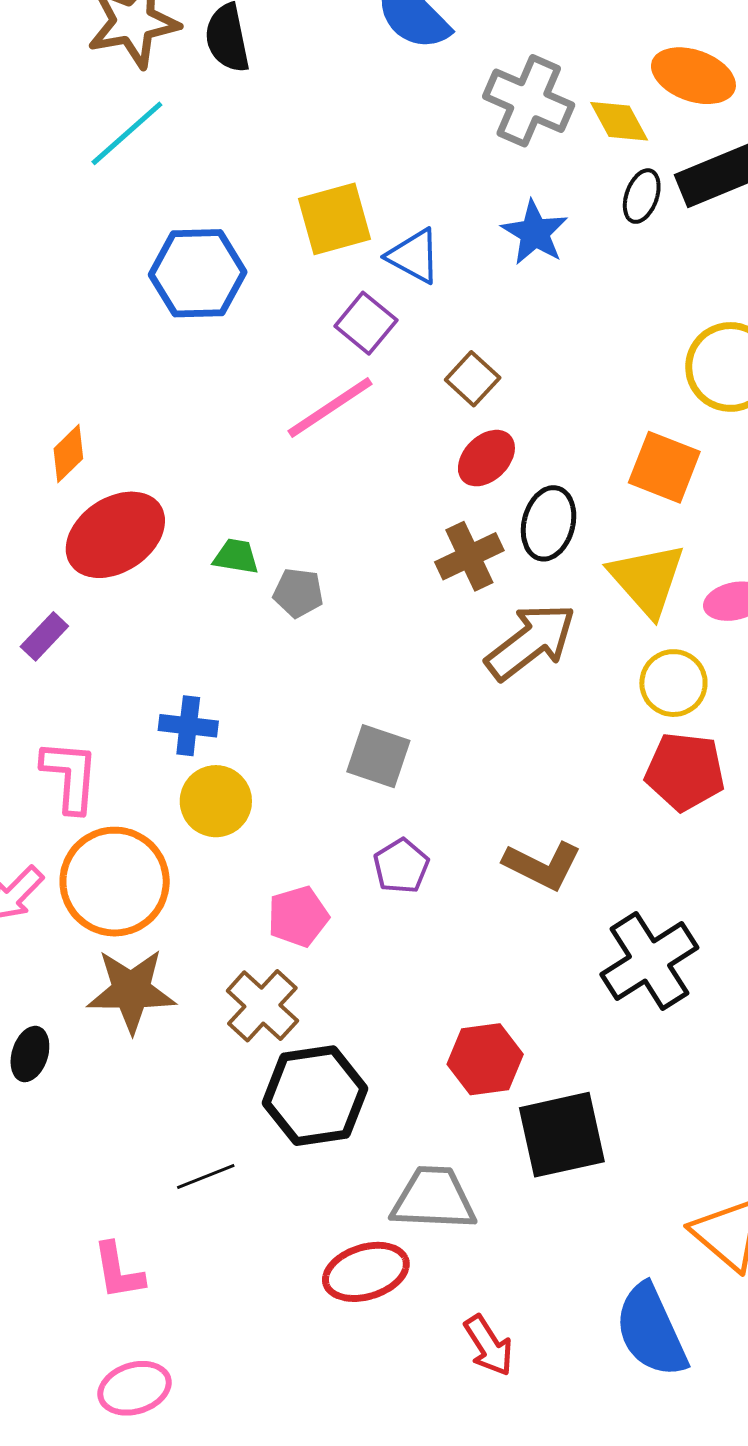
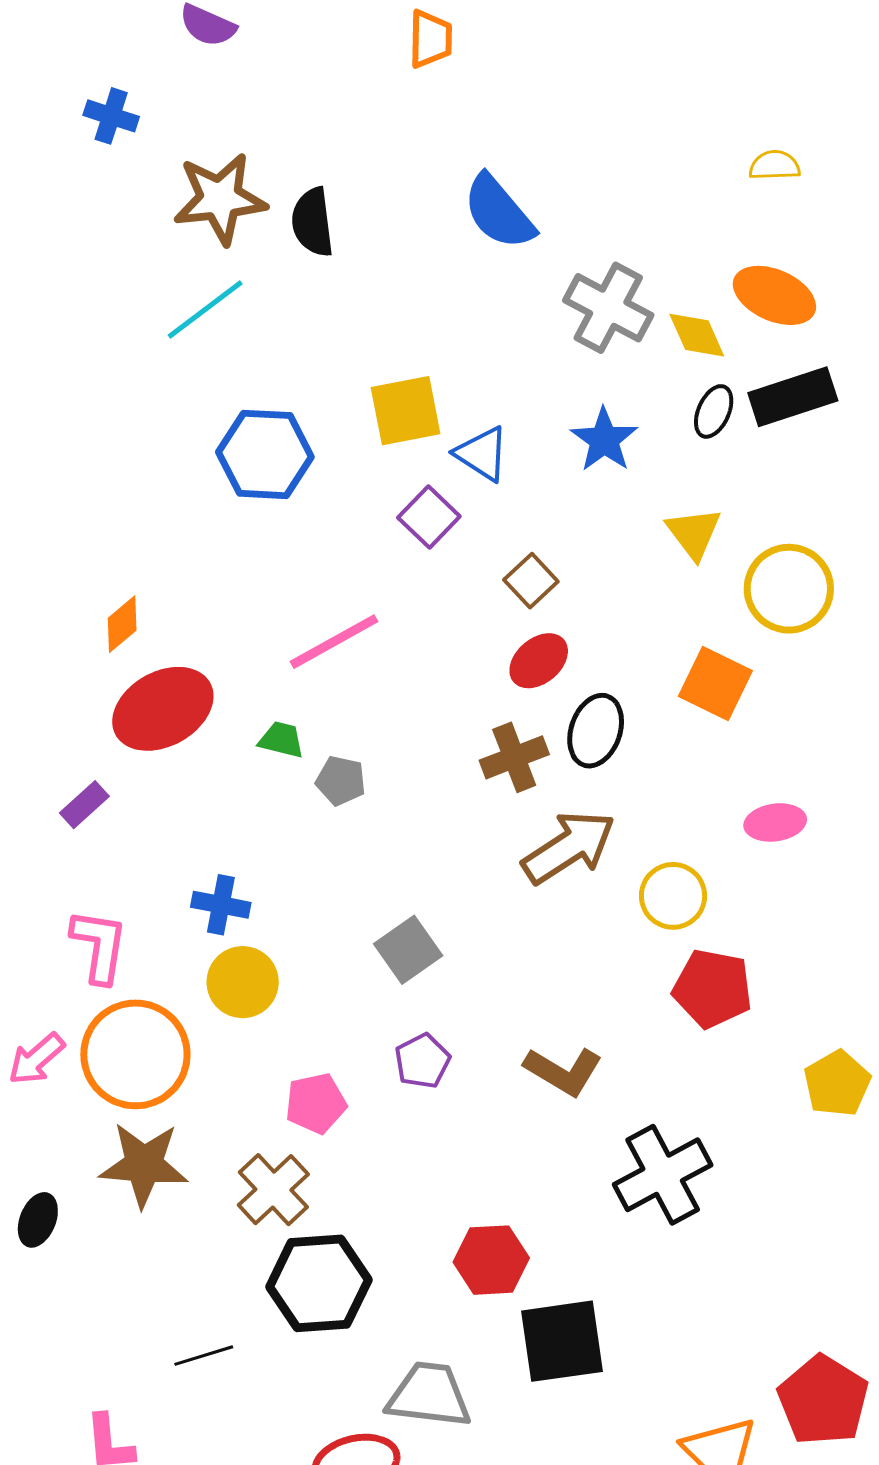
pink line: (330, 407) -> (334, 642), moved
yellow triangle: (647, 579) -> (694, 533), moved, size x0.7
yellow circle: (673, 683) -> (673, 896), moved
gray square: (378, 756) -> (408, 950), turned 32

